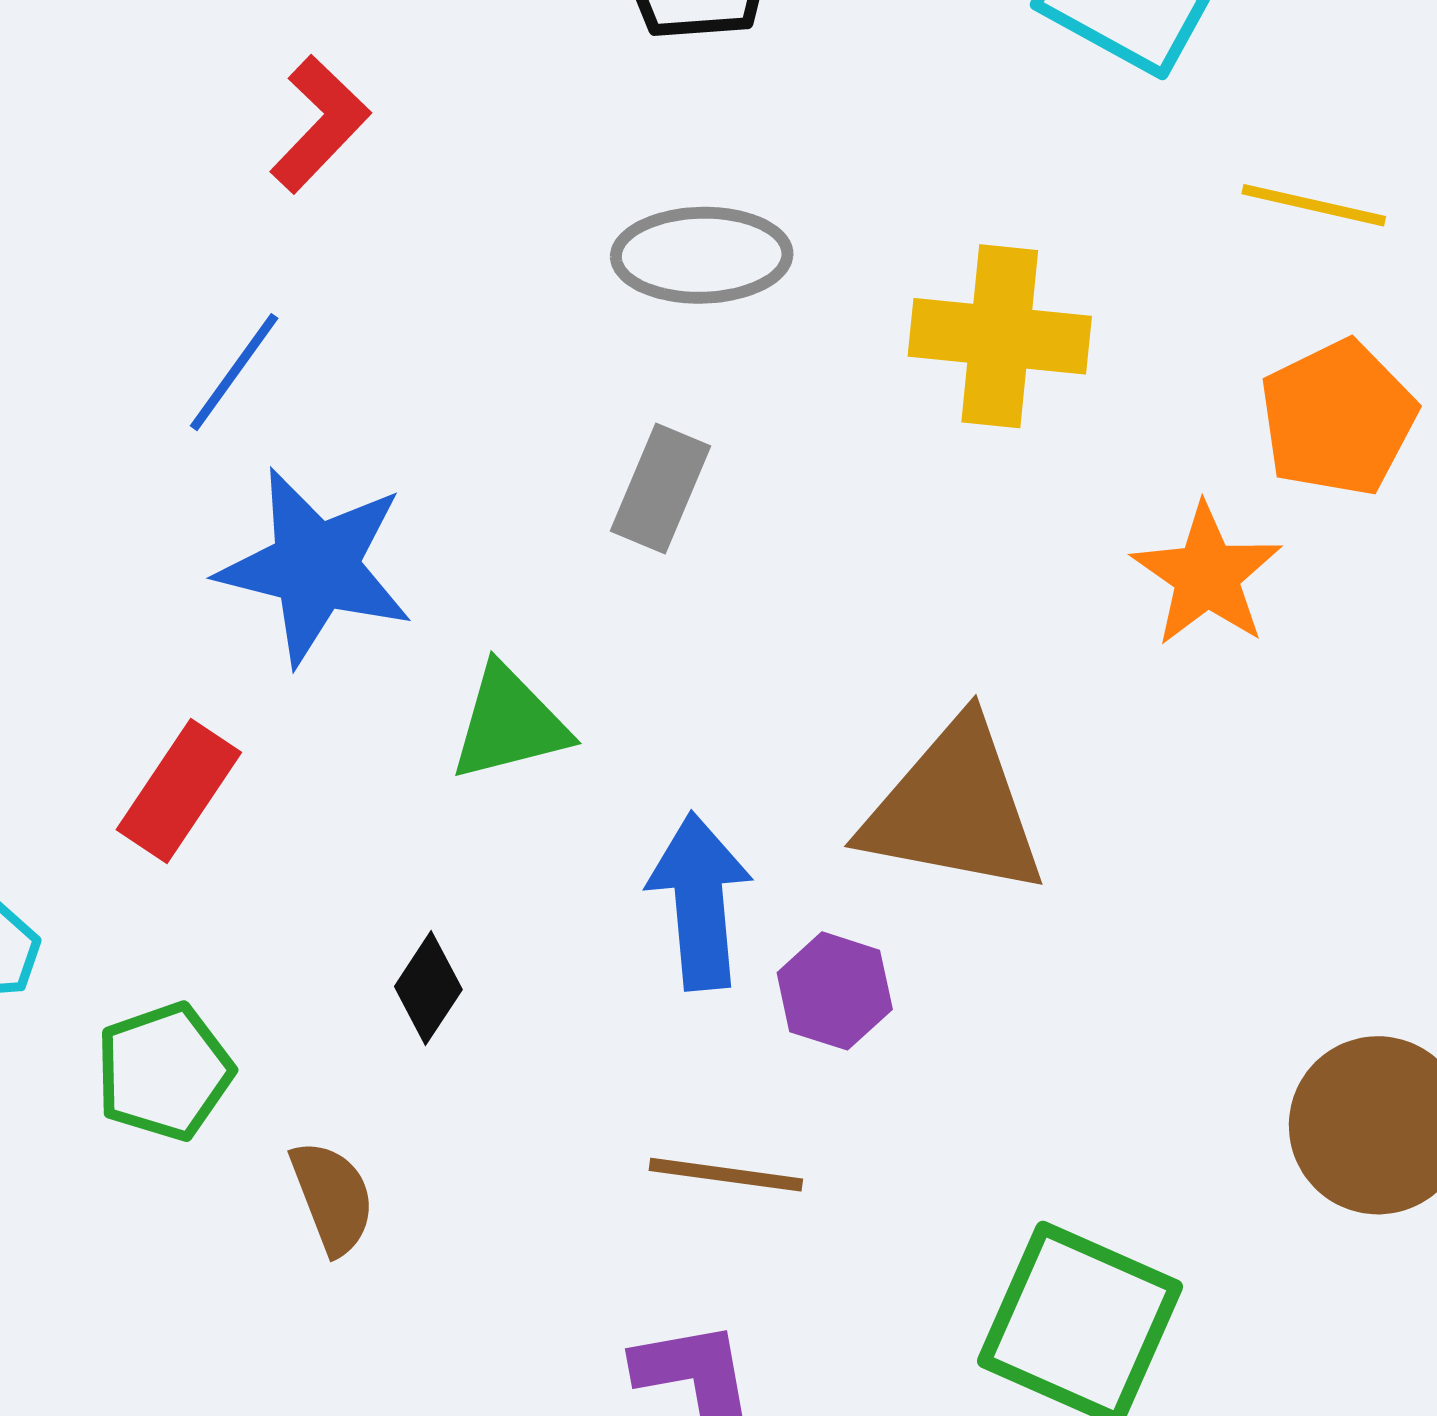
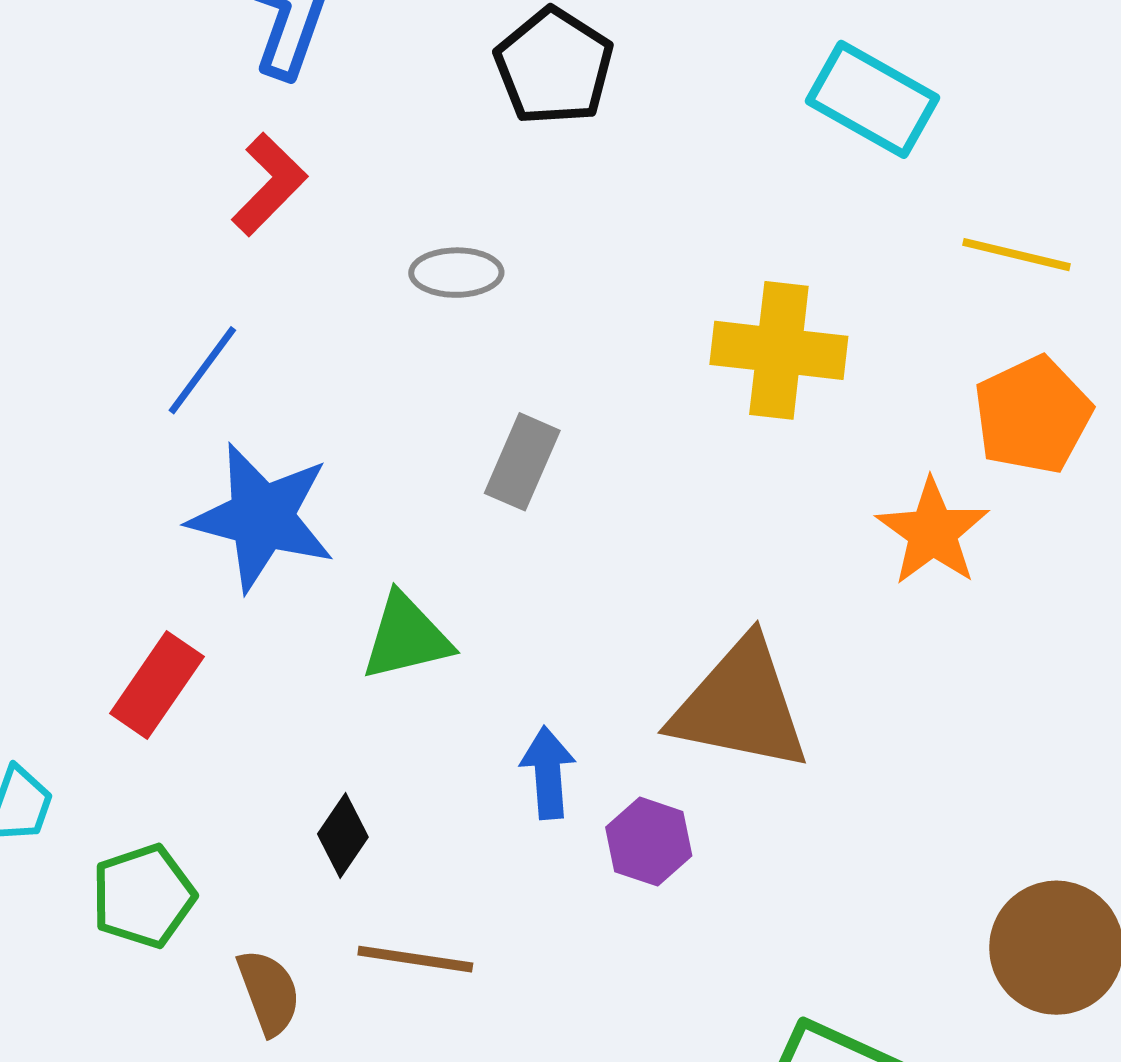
gray ellipse: (702, 255) -> (456, 273), moved, size x0.7
blue arrow: (700, 901) -> (548, 773), size x0.7
brown line: (726, 1175) -> (415, 959), moved

